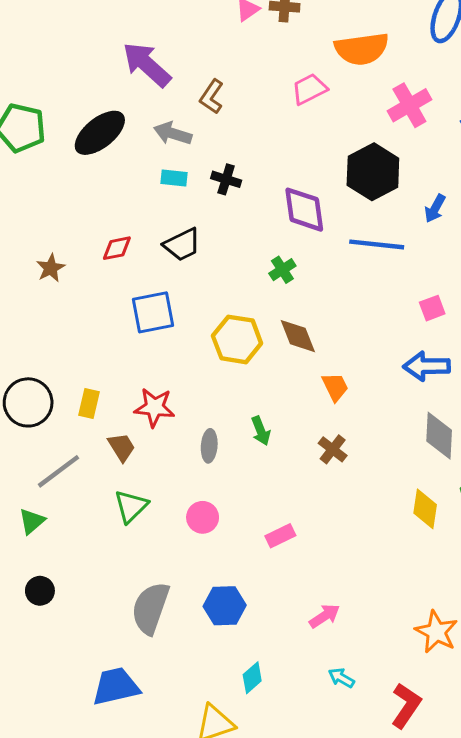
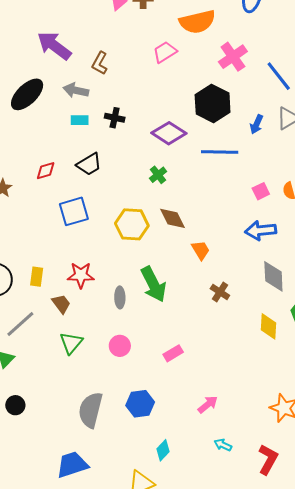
purple diamond: (304, 210) -> (169, 133), turned -44
green arrow: (261, 431) -> (153, 284), size x1.8
brown cross: (333, 449) -> (220, 292), moved

